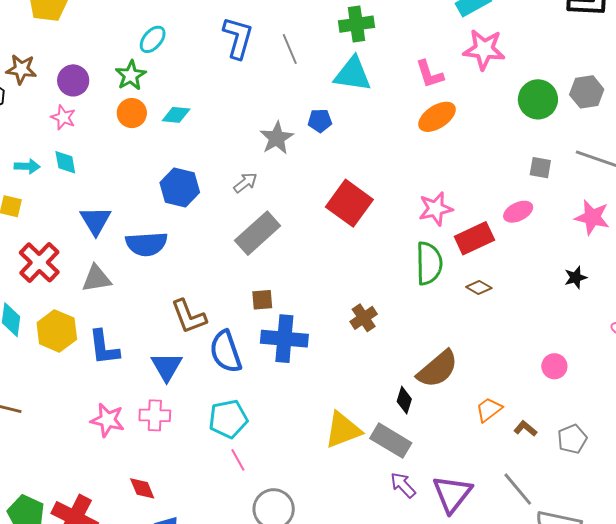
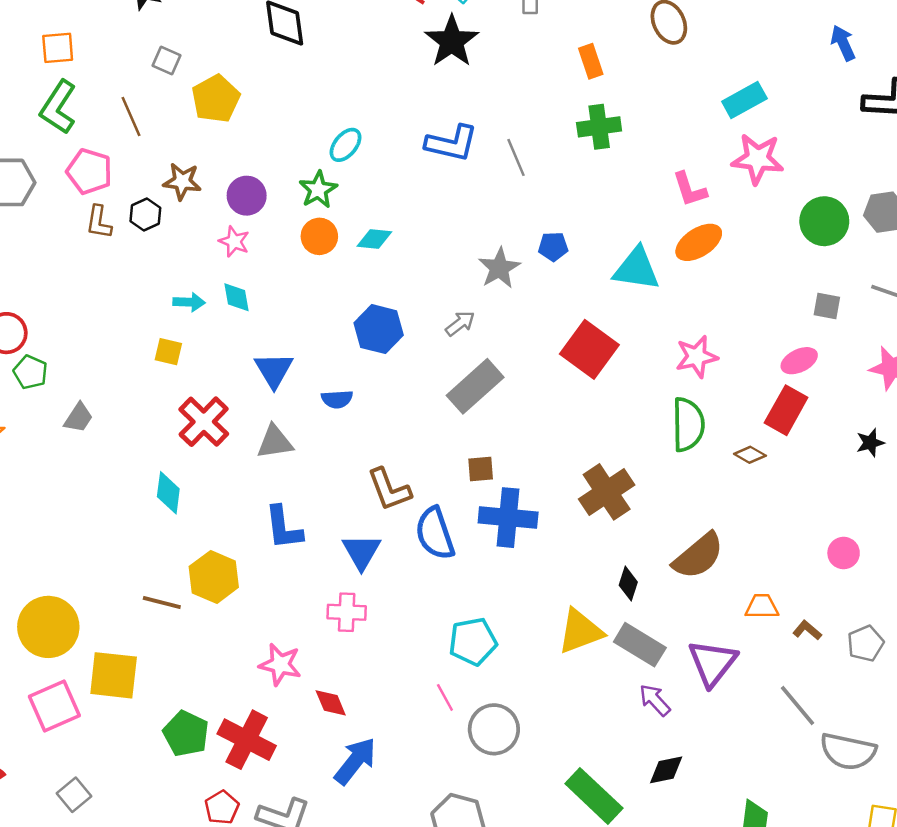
blue L-shape: (238, 38) -> (452, 143), turned 87
cyan triangle: (353, 74) -> (636, 269), moved
red rectangle: (474, 238) -> (786, 410), moved, turned -36
blue semicircle: (147, 244) -> (337, 399), size x0.6
brown cross: (364, 318) -> (607, 492), size x1.6
yellow hexagon: (57, 331) -> (214, 577), moved
black diamond: (404, 400) -> (628, 584), moved
orange trapezoid: (489, 410) -> (762, 607), turned 36
cyan pentagon: (228, 419) -> (473, 642), moved
pink star: (107, 420) -> (280, 665), moved
pink line: (238, 460) -> (445, 697), moved
purple triangle: (452, 494) -> (712, 663), moved

